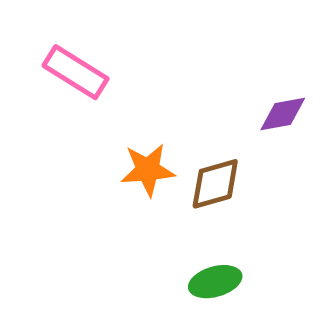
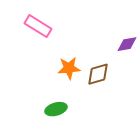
green ellipse: (215, 282) -> (56, 109), moved

